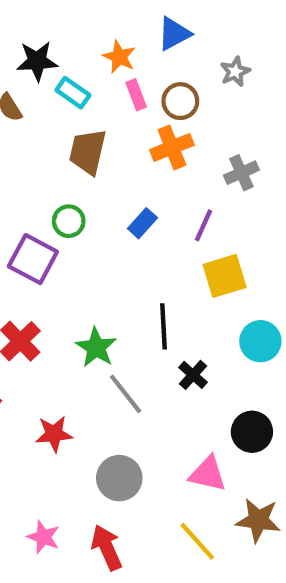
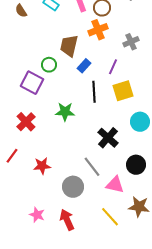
brown trapezoid: (88, 152) -> (69, 46), moved
black line: (163, 326) -> (94, 92), moved
green star: (96, 348) -> (65, 112), moved, turned -30
black cross: (193, 375) -> (108, 138), size x1.5
gray line: (126, 394) -> (92, 167), moved

